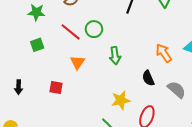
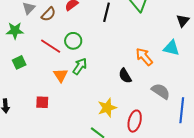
green arrow: (115, 56) -> (80, 66), moved, turned -132
black semicircle: (148, 78) -> (125, 76), moved

